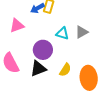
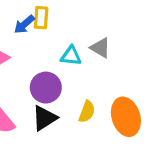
gray triangle: (82, 32) -> (100, 48), turned -48

